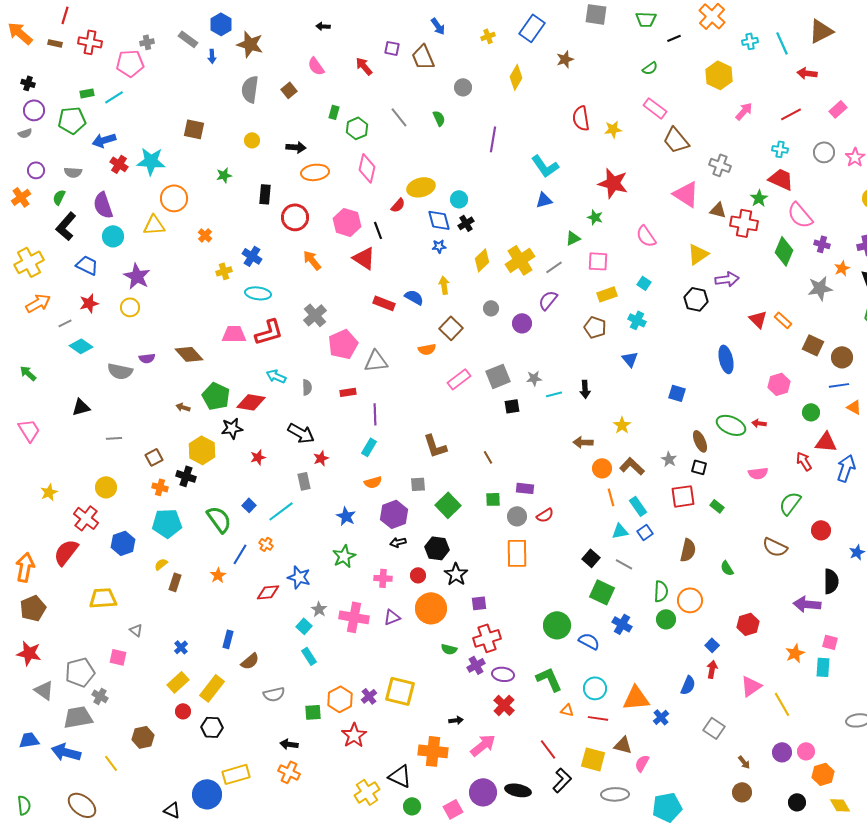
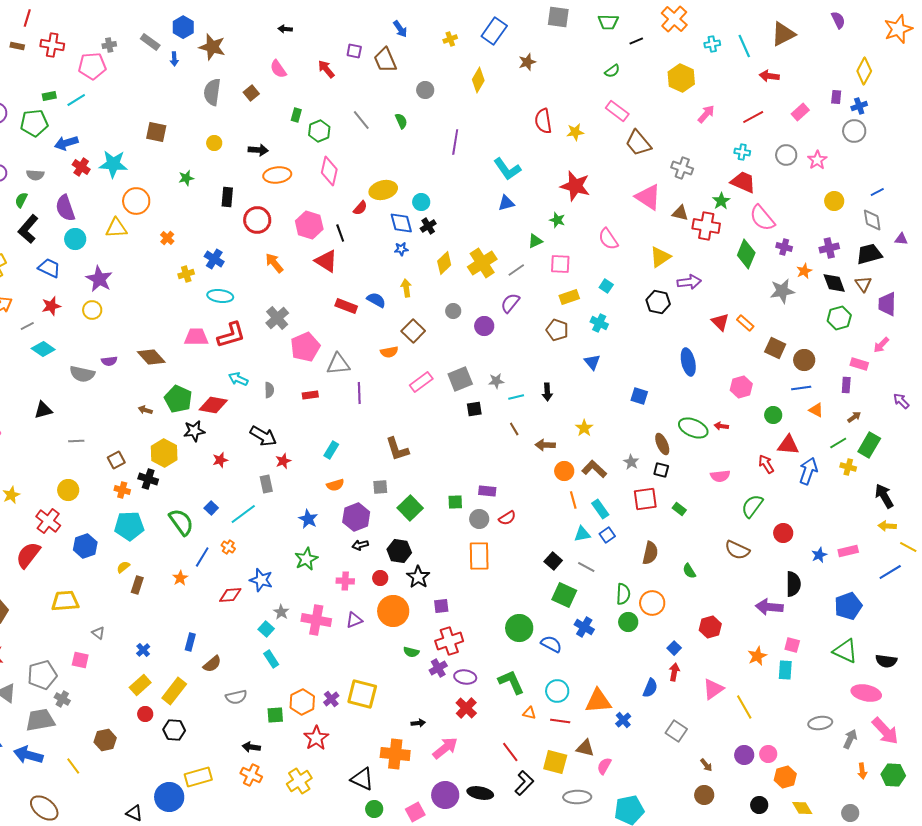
purple line: (375, 414) -> (359, 393), moved
brown line: (488, 457) -> (514, 429), moved
yellow cross: (367, 792) -> (299, 781), moved

